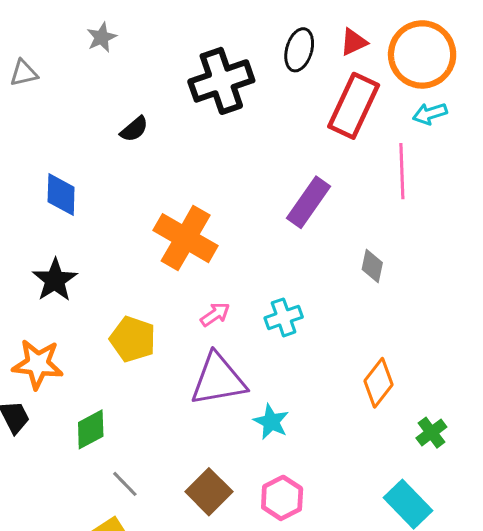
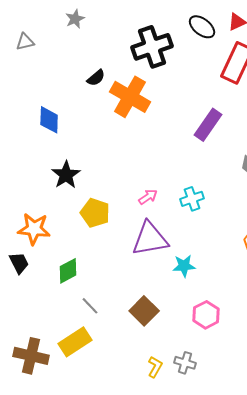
black ellipse: (299, 50) -> (202, 27), turned -68
orange cross: (186, 238) -> (130, 97), moved
black star: (55, 280) -> (66, 175), moved
cyan star: (271, 422) -> (184, 266), turned -30
pink hexagon: (282, 498) -> (206, 315), moved

